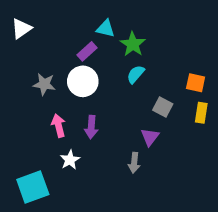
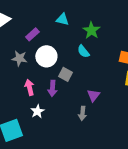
green star: (133, 44) -> (91, 30), moved
purple rectangle: (87, 51) -> (32, 34), moved
cyan semicircle: (136, 74) -> (83, 51), turned -80
gray square: (163, 107) -> (65, 74), moved

